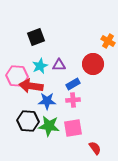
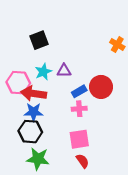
red circle: (93, 64) -> (101, 87), moved
blue star: (47, 101) -> (34, 112), moved
green star: (49, 126) -> (38, 159), moved
red semicircle: (95, 148) -> (82, 161), moved

